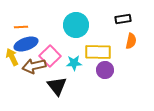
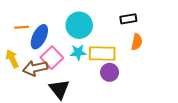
blue ellipse: (26, 44) -> (39, 37), moved, turned -45
cyan star: (74, 63) -> (78, 52), moved

